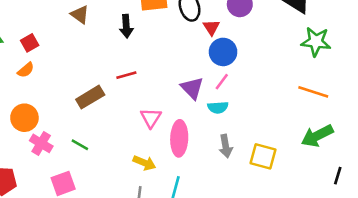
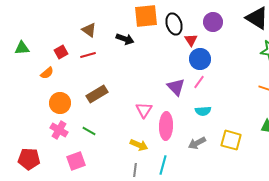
black arrow: (126, 26) -> (125, 39), turned -66
red square: (30, 43) -> (61, 52), moved
red line: (126, 75) -> (88, 55), moved
cyan semicircle: (218, 107) -> (203, 111), moved
orange circle: (24, 118) -> (60, 103), moved
gray arrow: (226, 146) -> (197, 143), moved, turned 72

